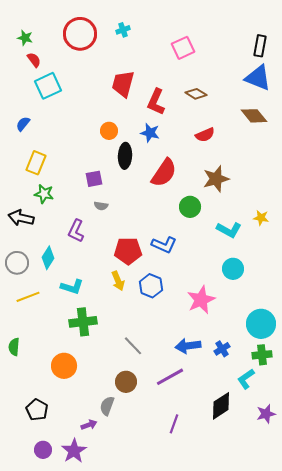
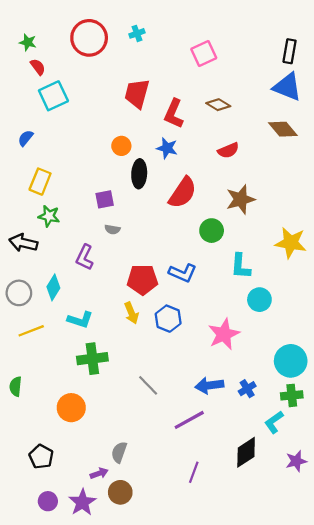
yellow star: (261, 218) -> (291, 243), size x1.8
cyan L-shape: (229, 230) -> (241, 266), moved, turned 65
brown circle: (126, 382) -> (120, 492), moved

